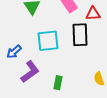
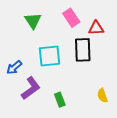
green rectangle: (58, 83) -> (60, 100), turned -32

